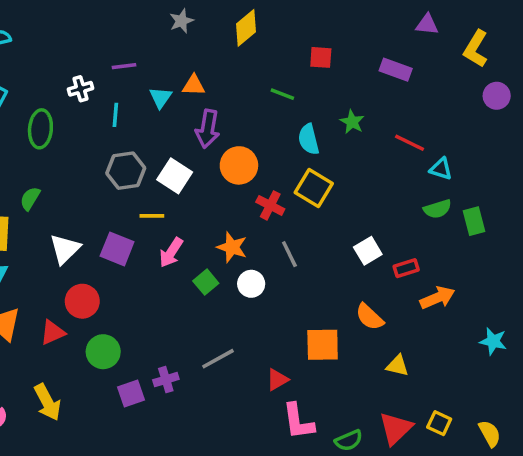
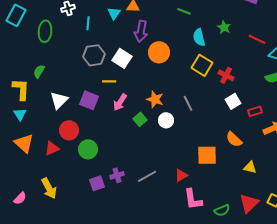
red cross: (270, 205) -> (226, 75), moved
green circle: (103, 352) -> (88, 149), moved
gray line: (218, 359) -> (147, 176), moved

